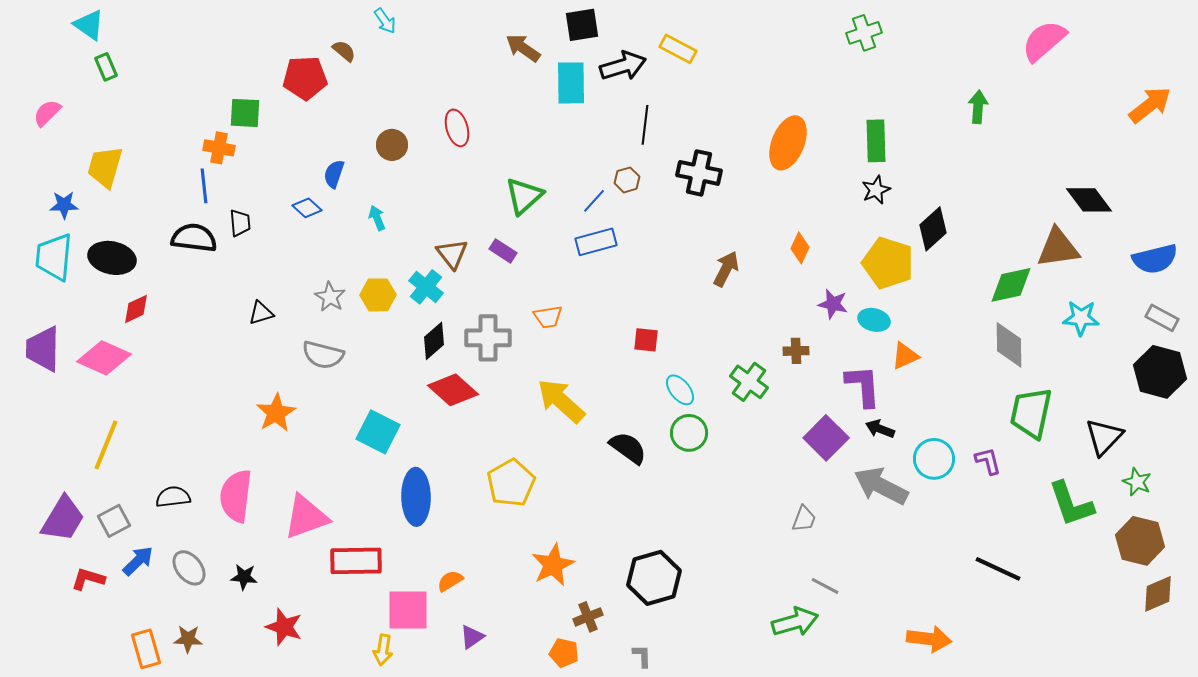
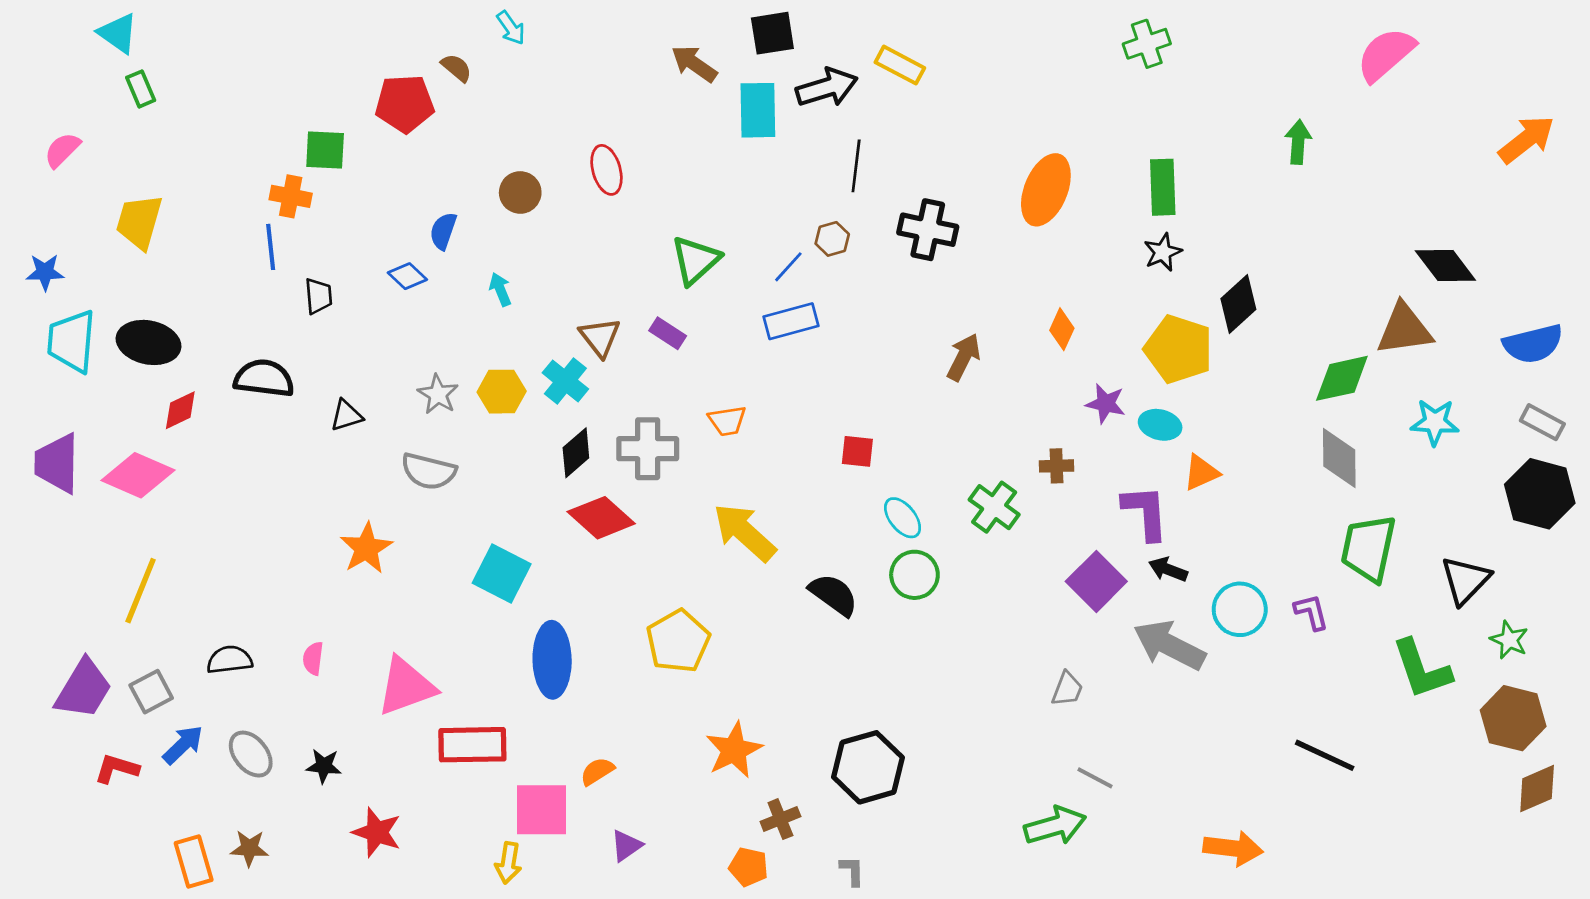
blue star: (64, 205) -> (45, 272), moved
black semicircle: (194, 238) -> (264, 378), moved
pink semicircle: (236, 496) -> (313, 658), size x0.5

